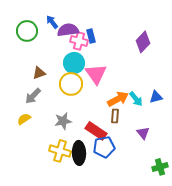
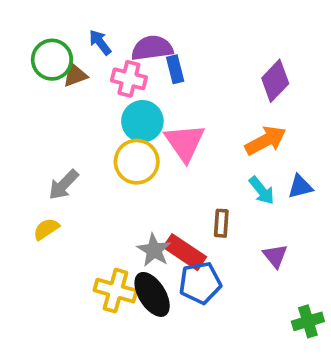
purple semicircle: (68, 30) -> (152, 48), moved
pink cross: (79, 41) -> (129, 79), moved
brown triangle: (39, 73) -> (75, 75), moved
orange arrow: (118, 99) -> (266, 140), moved
gray star: (63, 121) -> (154, 250), moved, turned -30
black ellipse: (79, 153) -> (152, 294), turned -30

